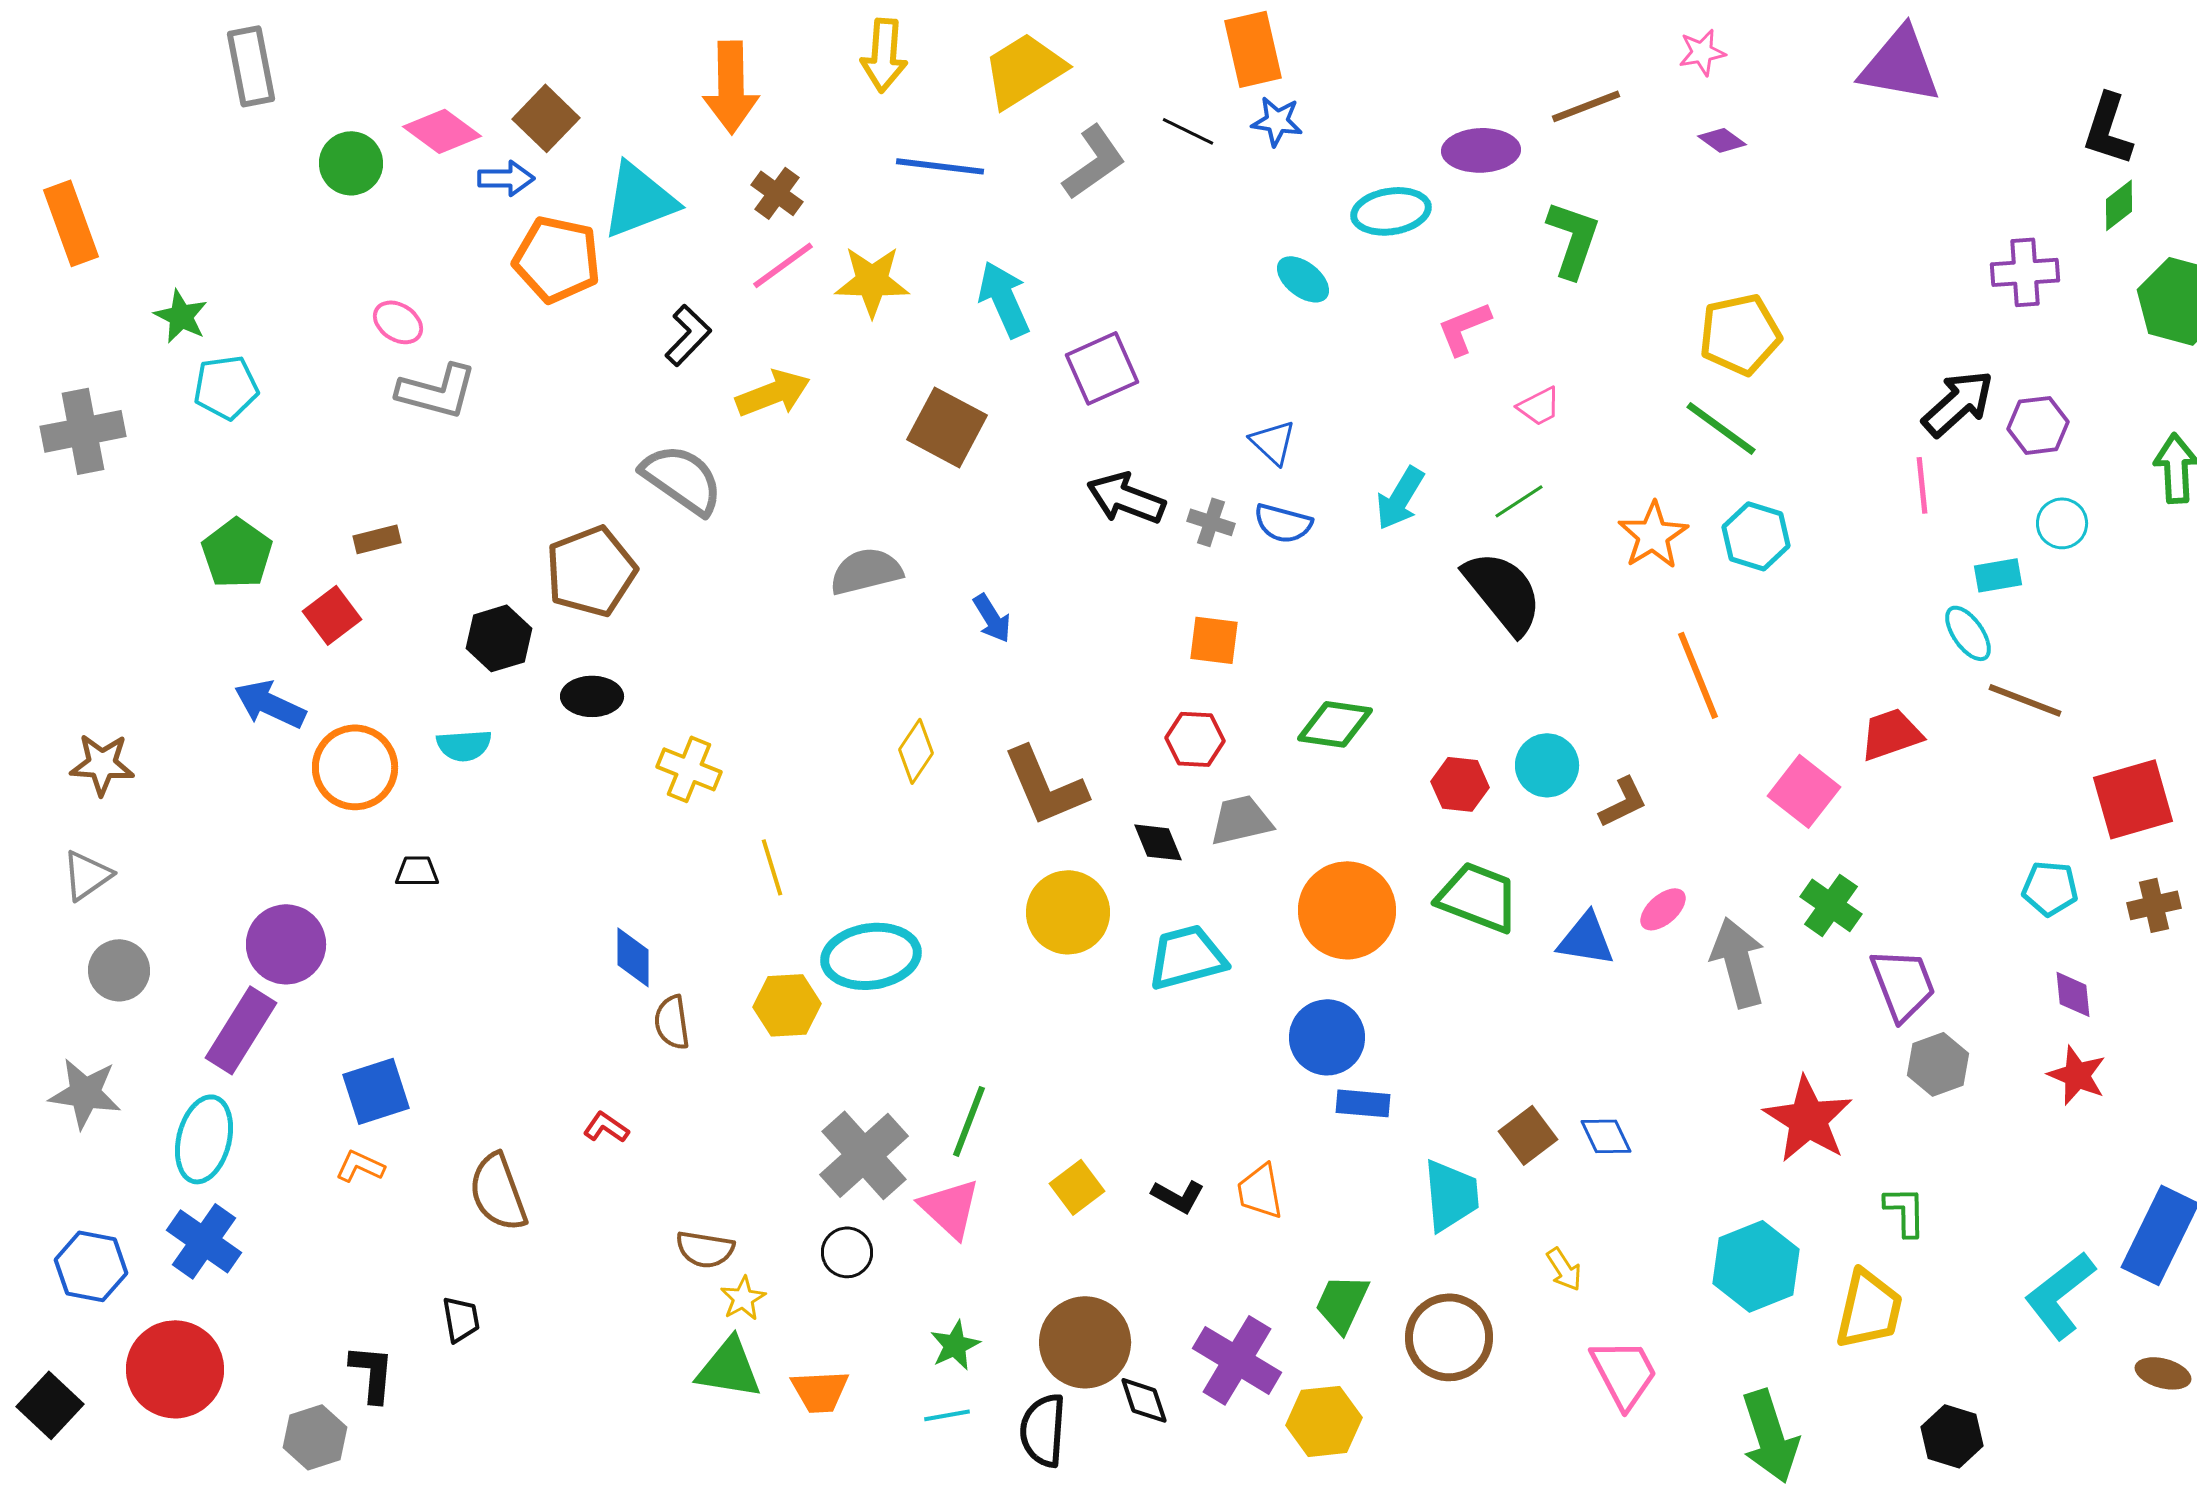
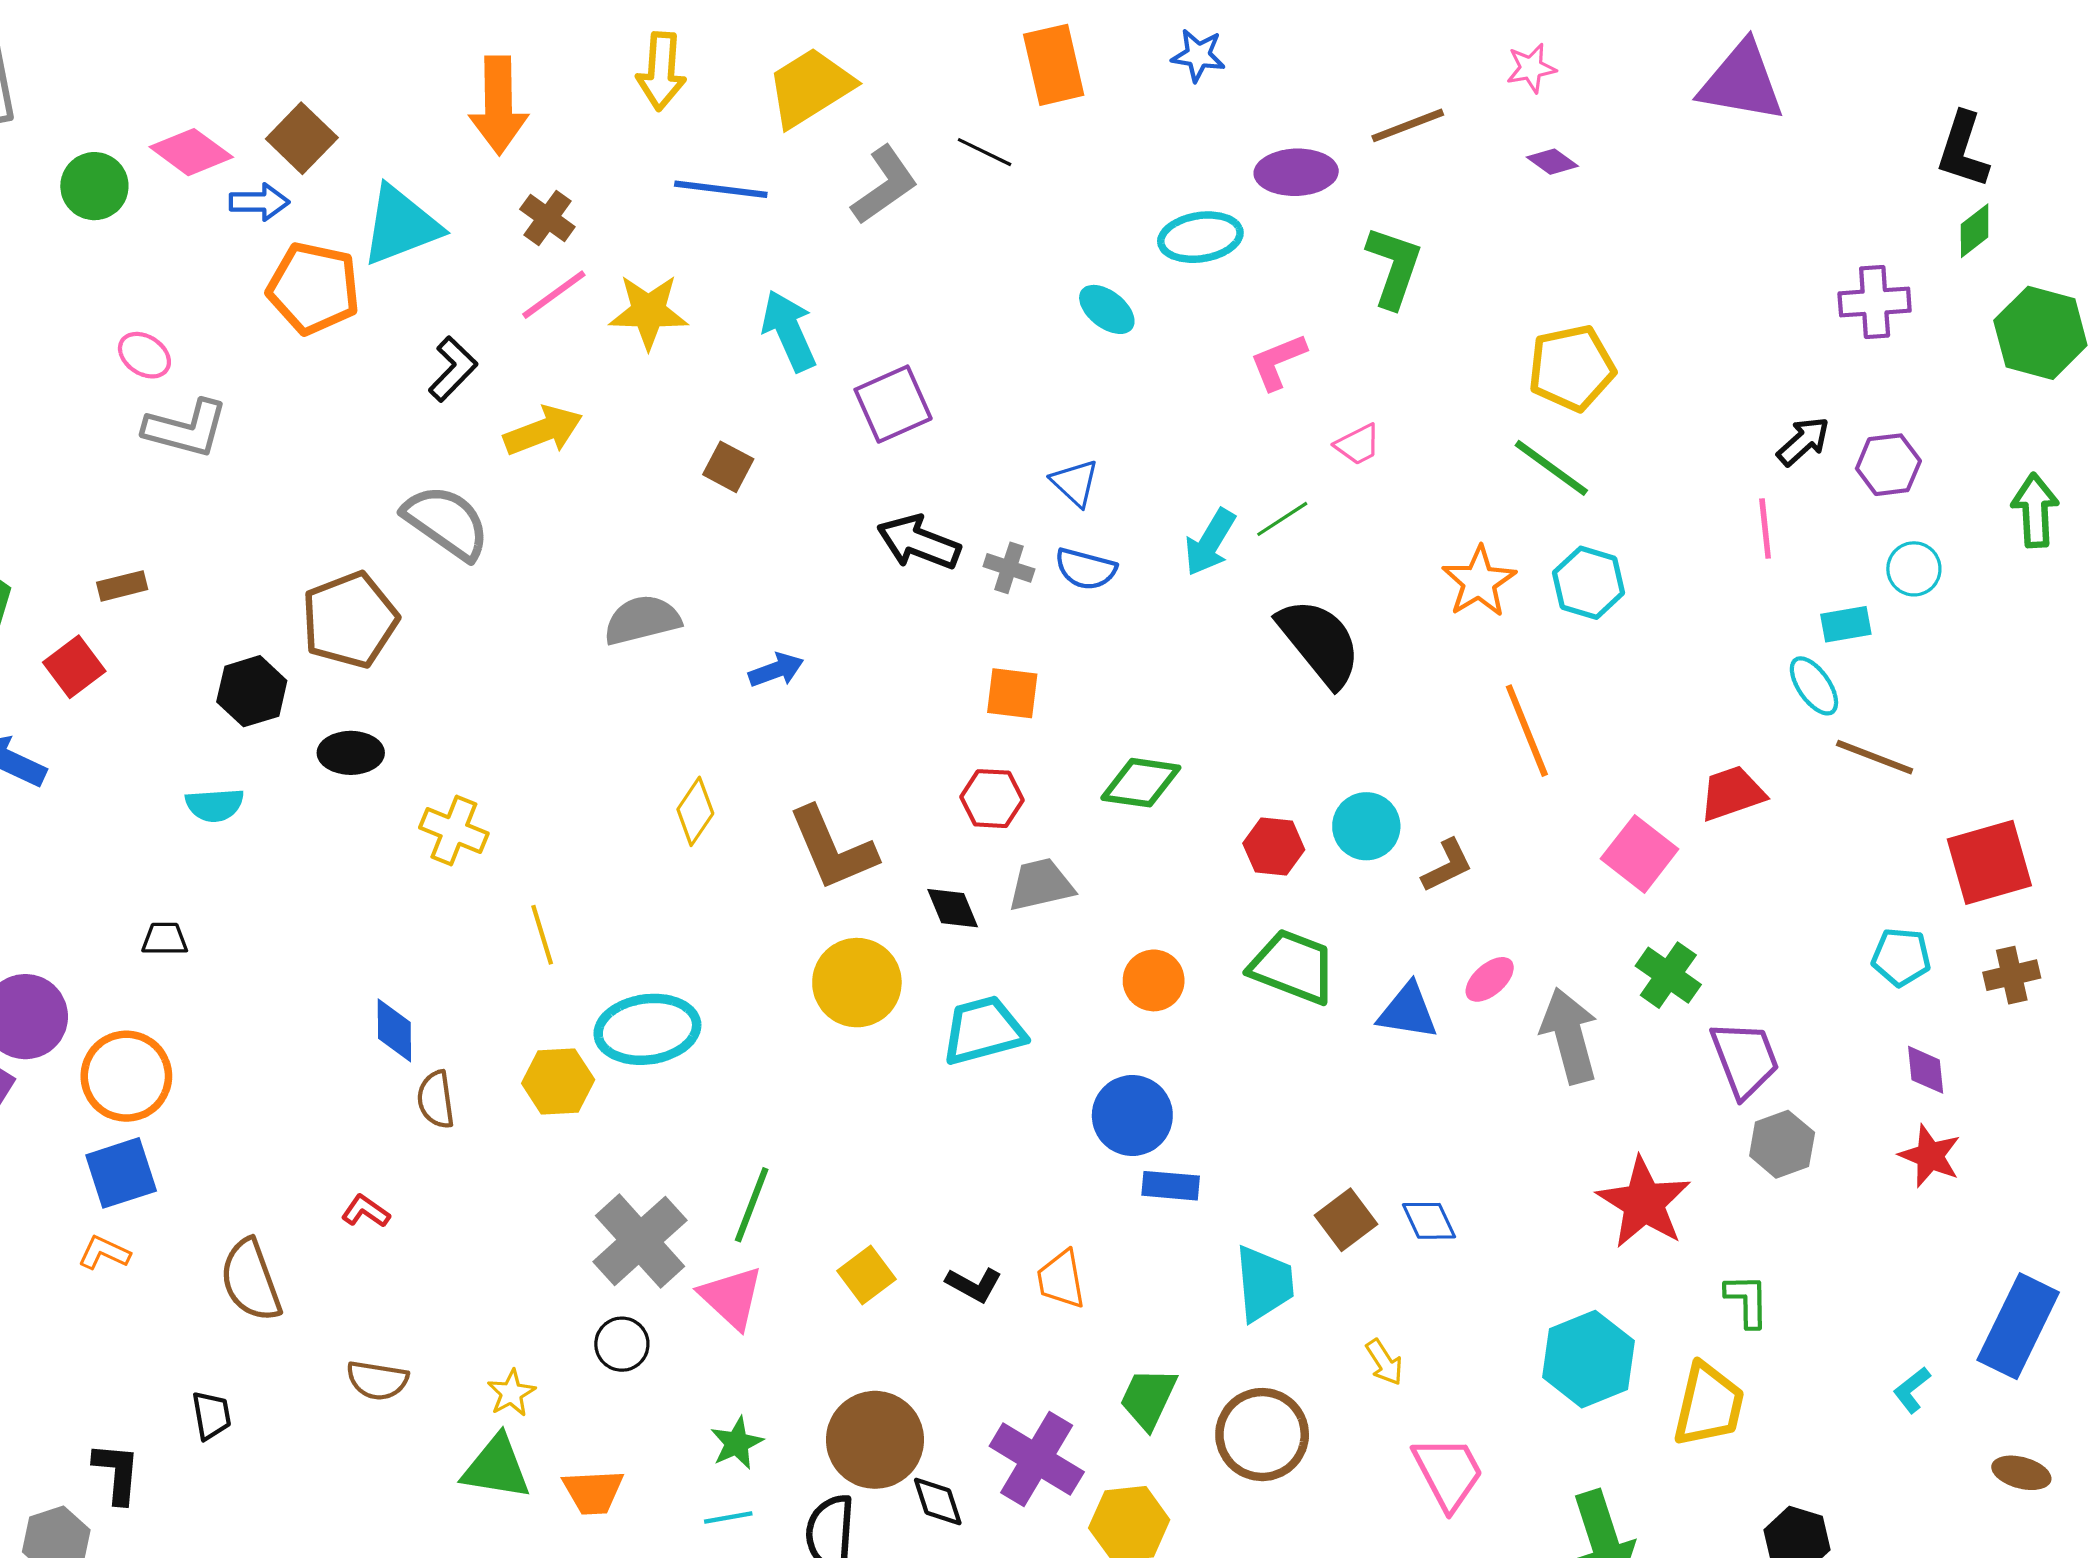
blue star: (1277, 121) -> (1198, 55), moved
black arrow: (1958, 403) -> (1803, 441), size x0.7
brown square: (947, 427) -> (728, 467), size x0.6
green line: (1519, 501) -> (1282, 519), moved
blue arrow: (992, 618) -> (776, 670), turned -78
orange circle: (355, 767) -> (126, 1076), moved
orange circle: (1347, 910) -> (1154, 980), size x0.6
brown semicircle: (705, 1249) -> (377, 1380), moved
cyan L-shape: (2060, 1295) -> (1912, 1390), size x0.5

